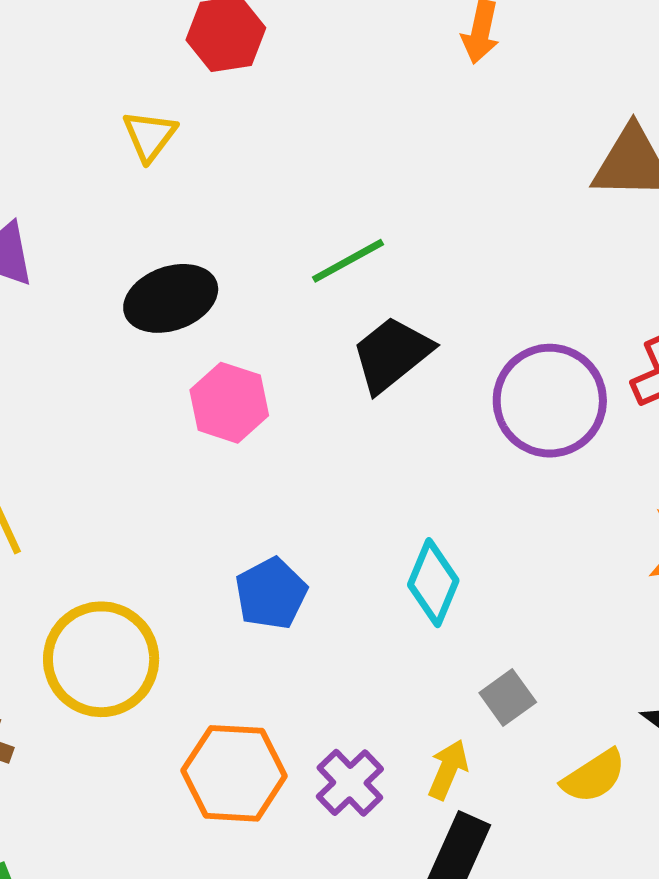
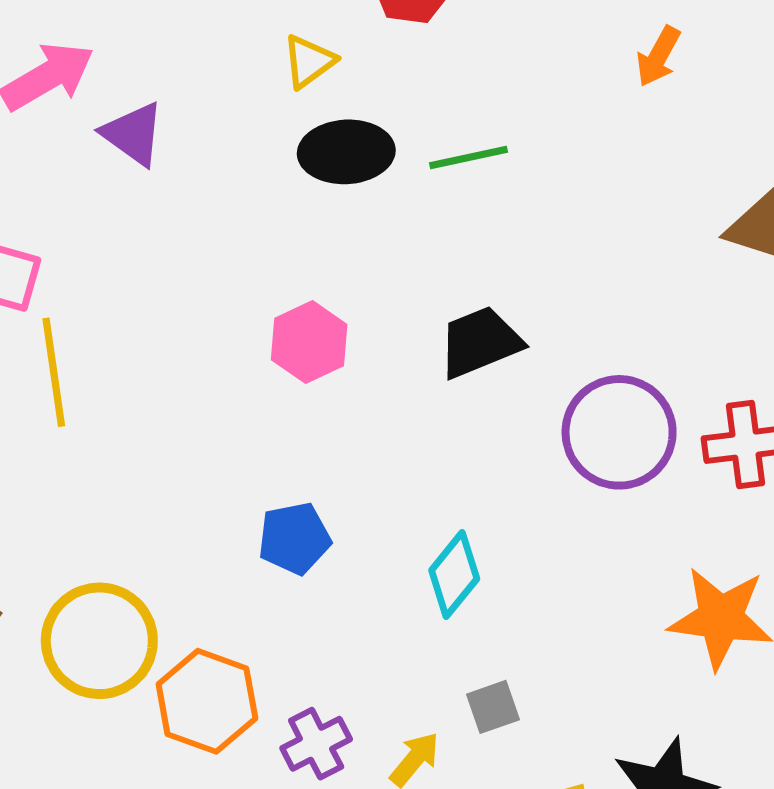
green line: (348, 261) -> (469, 157), moved
black ellipse: (171, 298) -> (346, 152), moved
yellow circle: (101, 659) -> (99, 641), moved

